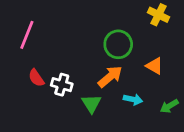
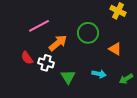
pink line: (27, 35) -> (39, 26), moved, turned 40
orange arrow: (110, 77) -> (58, 43), moved

